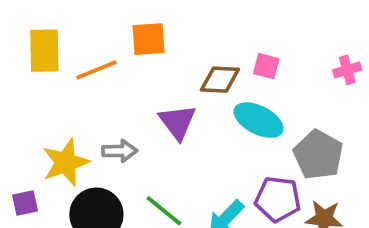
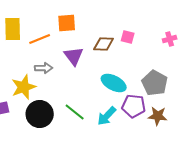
cyan ellipse: (258, 120) -> (114, 83), moved
purple triangle: (177, 122) -> (74, 56), moved
gray arrow: (120, 151) -> (44, 68), moved

